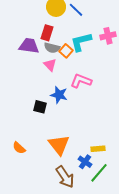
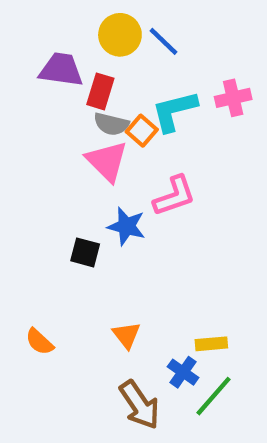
purple trapezoid: (29, 46) -> (61, 70), moved
pink triangle: (50, 65) -> (107, 161), size x1.5
pink L-shape: (81, 81) -> (174, 196), turned 140
orange triangle: (59, 145) -> (126, 335), size x0.6

